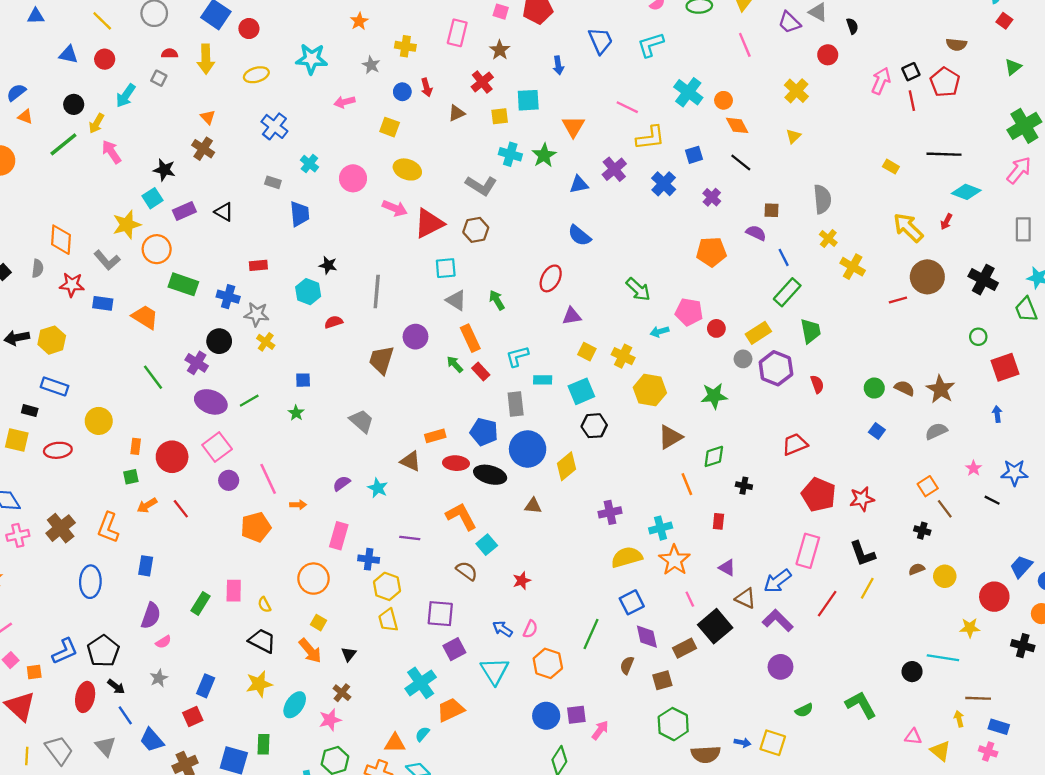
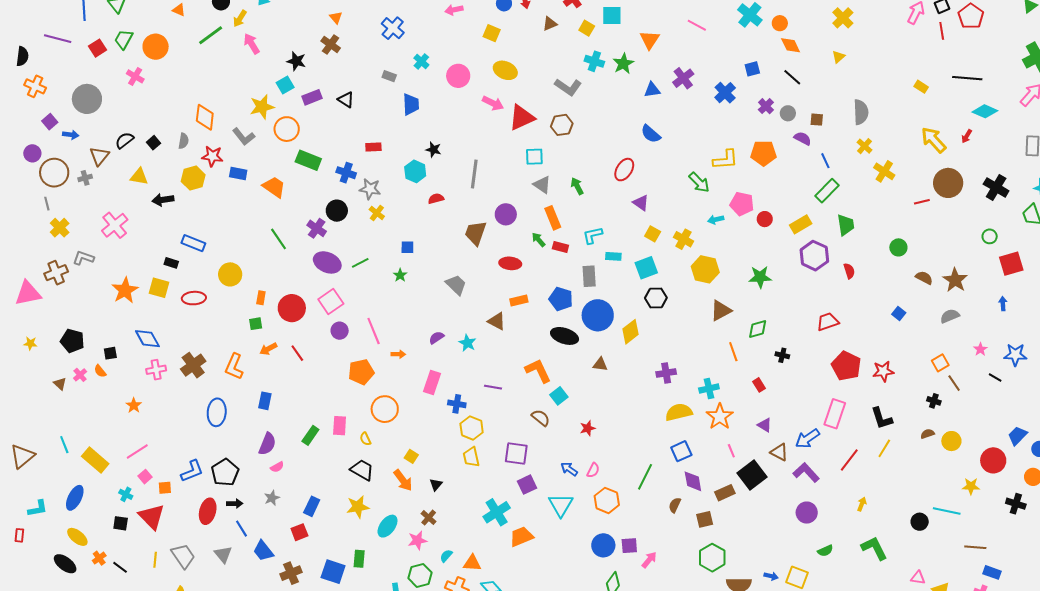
yellow square: (500, 116) -> (587, 28), turned 35
yellow L-shape: (650, 138) -> (725, 160), moved
purple triangle: (572, 316) -> (641, 203), turned 42
yellow hexagon: (52, 340) -> (193, 178), moved
gray circle: (743, 359) -> (788, 113), moved
red rectangle: (481, 372) -> (560, 247), turned -35
green circle: (874, 388) -> (898, 247), moved
red ellipse: (456, 463) -> (510, 263), moved
red rectangle: (718, 521) -> (759, 385), turned -40
orange circle: (313, 579) -> (385, 409), moved
black arrow: (116, 687) -> (235, 504), turned -42
yellow arrow: (959, 719) -> (862, 504), moved, turned 32
cyan semicircle: (422, 734) -> (446, 556), moved

